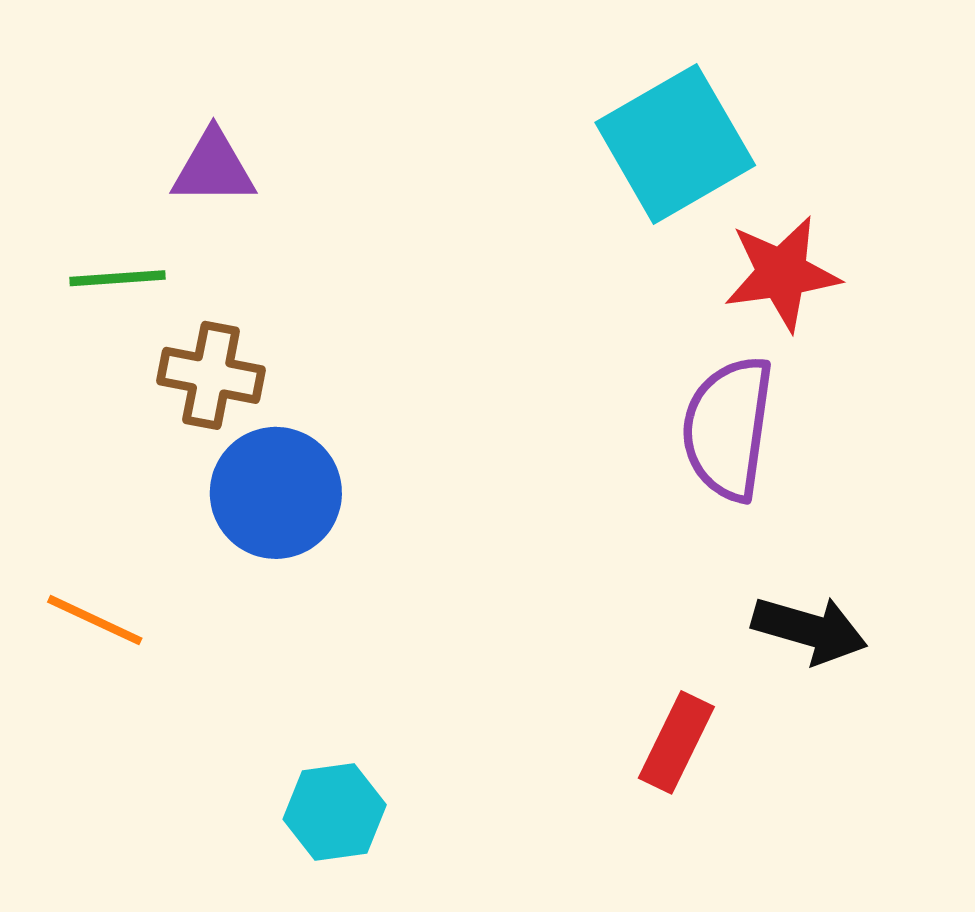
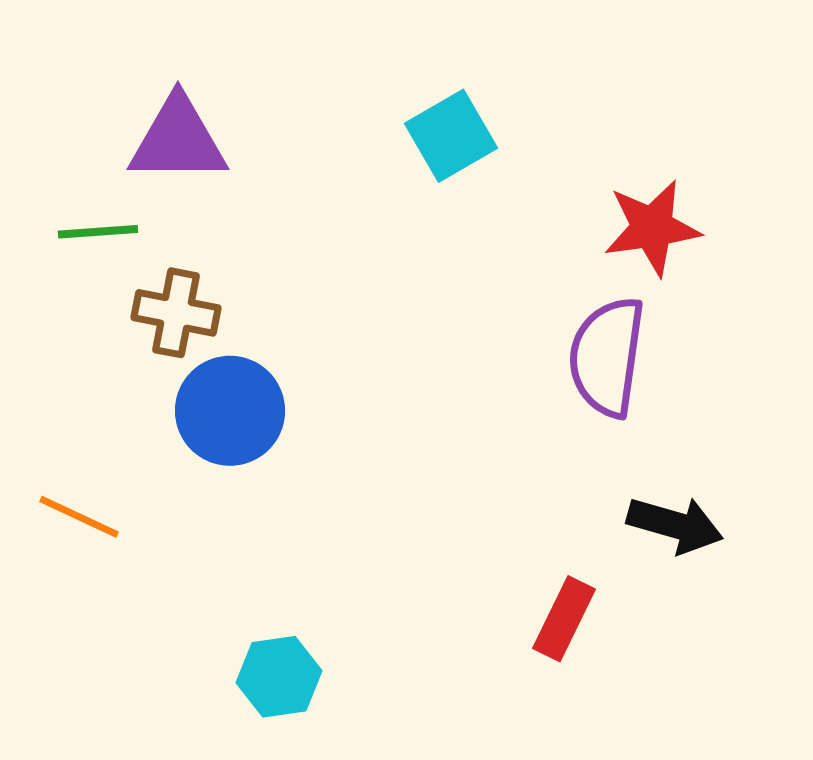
cyan square: (675, 144) -> (451, 136), moved, size x0.7
purple triangle: (213, 168) -> (178, 140), size x1.4

